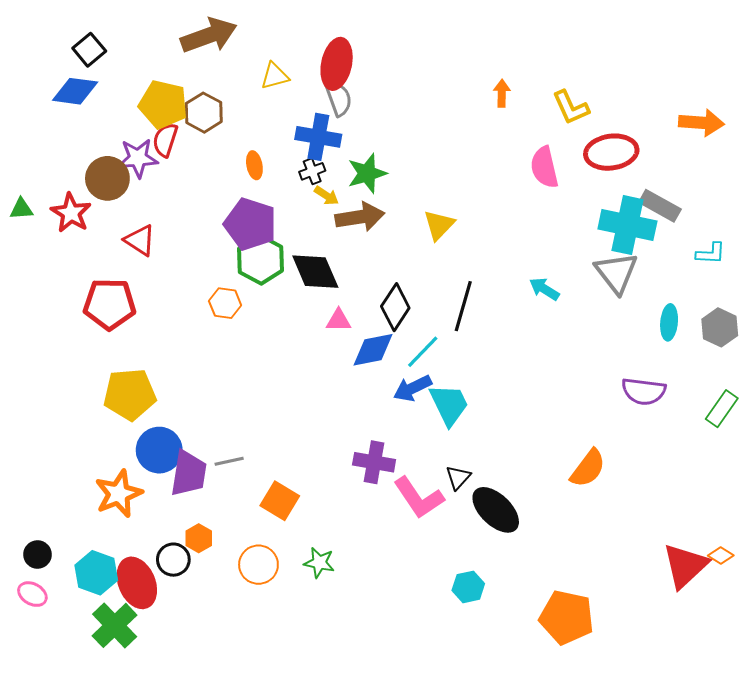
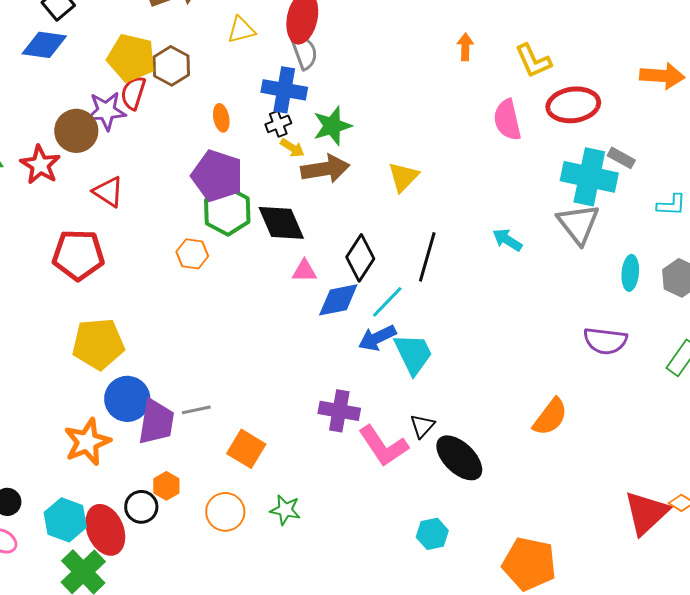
gray rectangle: (660, 206) -> (621, 158), size x0.7

